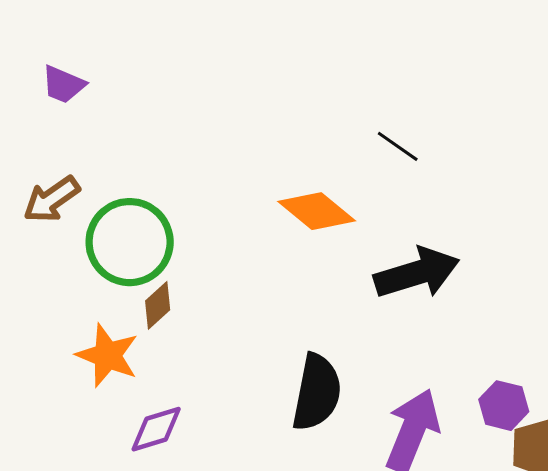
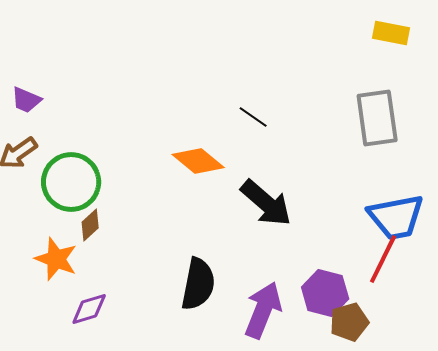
purple trapezoid: (63, 84) -> (26, 100), moved
black arrow: (417, 273) -> (266, 203), turned 58
purple hexagon: (504, 406) -> (325, 293), size x1.4

